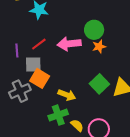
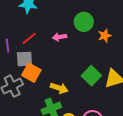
pink arrow: (69, 44) -> (59, 37), size x0.6
orange star: (99, 47) -> (105, 36), moved

